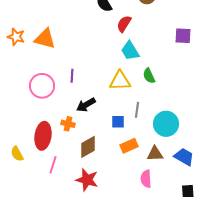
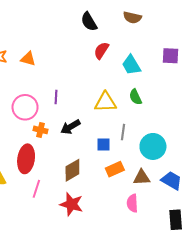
red semicircle: (124, 24) -> (101, 51), moved
orange triangle: (45, 39) -> (28, 59), size x0.7
cyan trapezoid: (130, 51) -> (131, 65), moved
orange cross: (68, 124) -> (40, 130), moved

